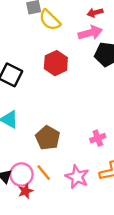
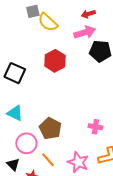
pink cross: (98, 138) -> (95, 127), turned 32
pink circle: (21, 174) -> (26, 143), moved

